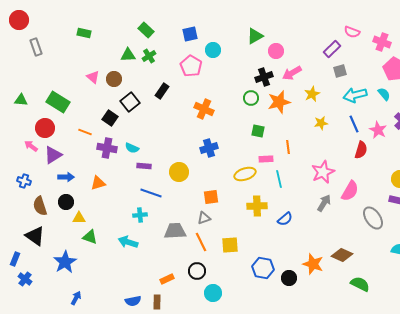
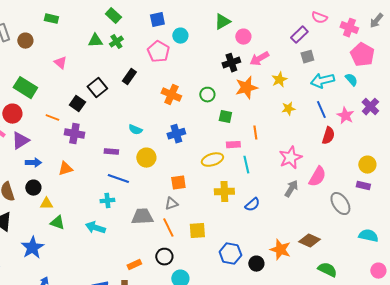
brown circle: (114, 79) -> (25, 41), moved
green circle: (251, 98) -> (207, 95), moved
cyan semicircle: (132, 148) -> (135, 130), moved

